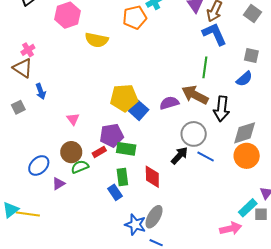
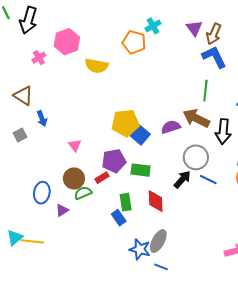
orange pentagon: (135, 17) -> (134, 42), turned 30
pink cross: (28, 50) -> (39, 58), moved
green rectangle: (126, 149) -> (141, 170), moved
blue ellipse: (39, 165) -> (42, 193), turned -35

